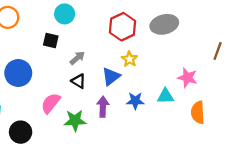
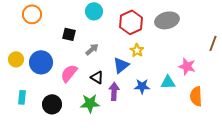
cyan circle: (65, 14) -> (94, 11), moved
black triangle: (78, 81) -> (97, 77), moved
pink semicircle: (51, 103) -> (69, 73), moved
black circle: (21, 132) -> (52, 104), moved

